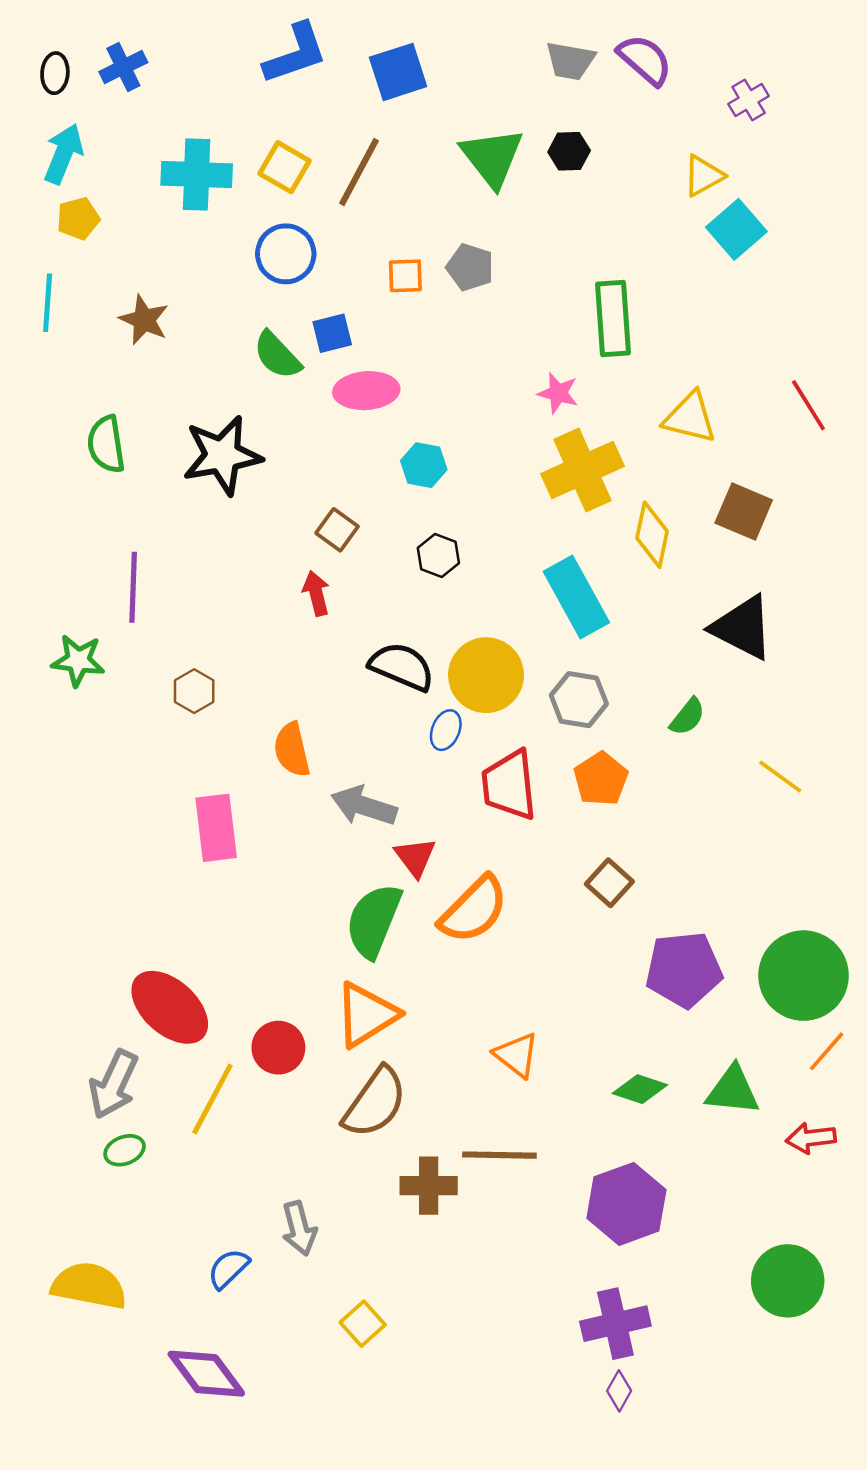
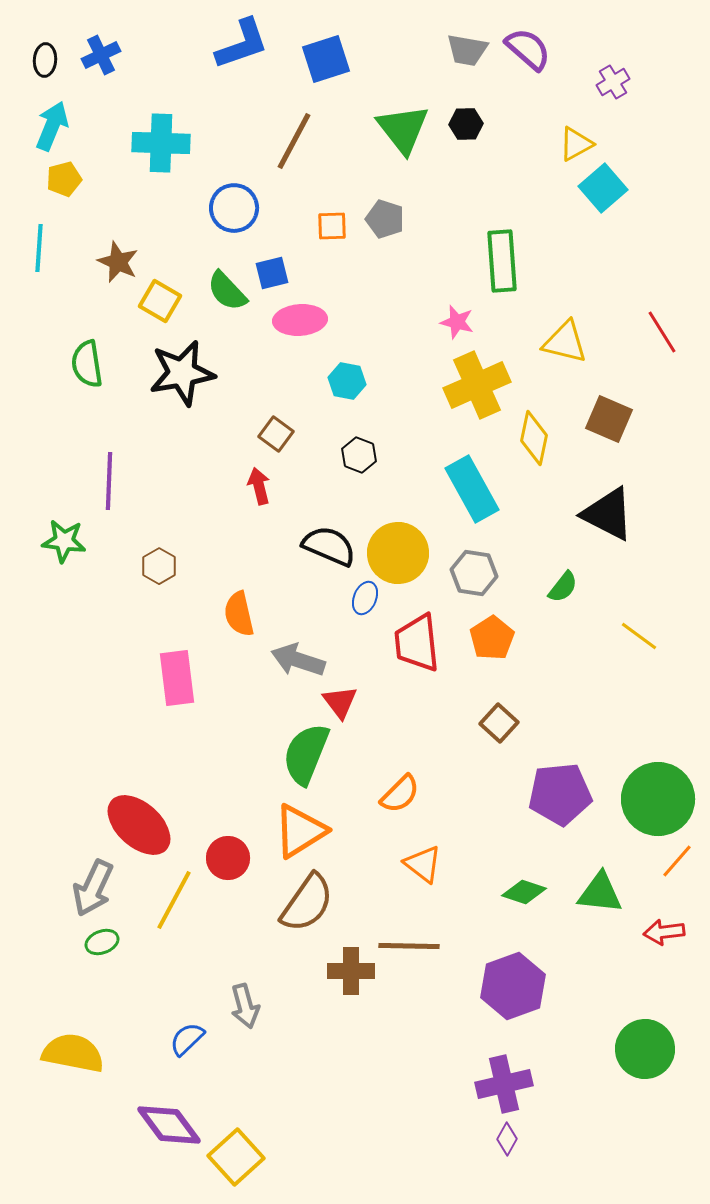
yellow square: (285, 167) -> (160, 301), moved
orange semicircle: (474, 910) -> (400, 794), moved, size x0.7
yellow square: (363, 1324) -> (236, 1157), moved, size x1.5

